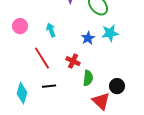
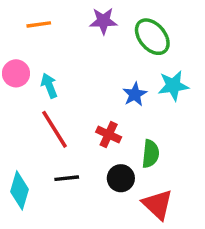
cyan arrow: (51, 30) -> (49, 86), moved
green semicircle: (88, 78) -> (151, 154), moved
black circle: (117, 86) -> (121, 178), moved

